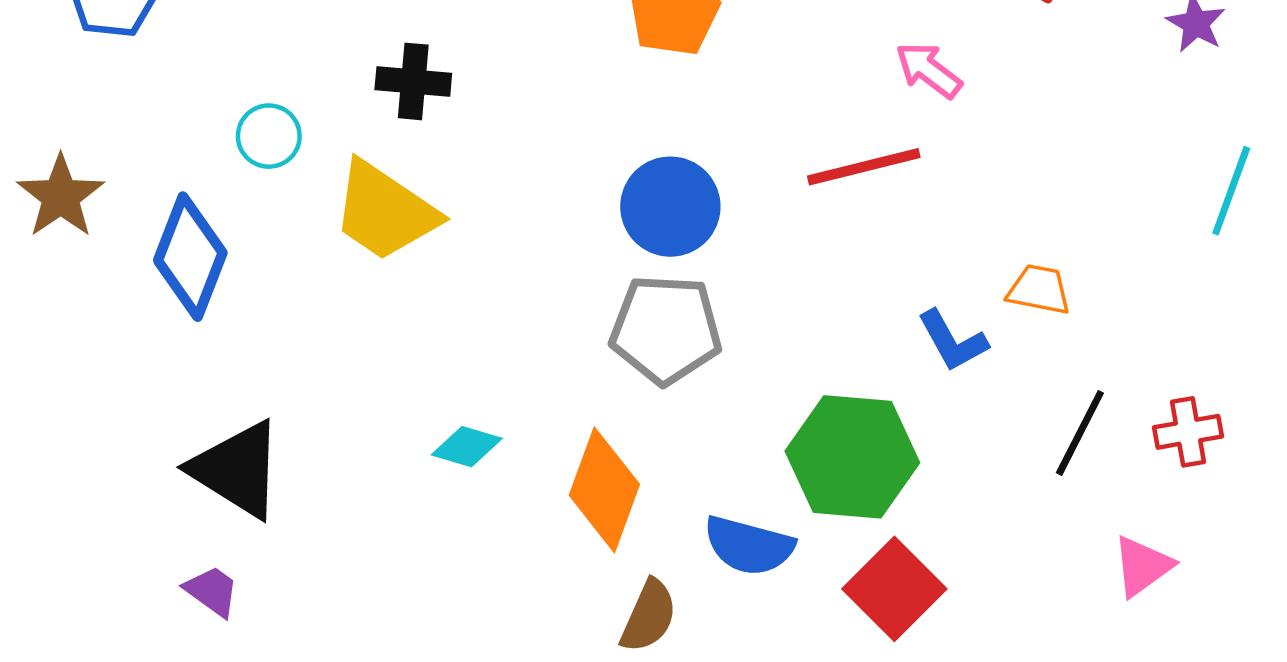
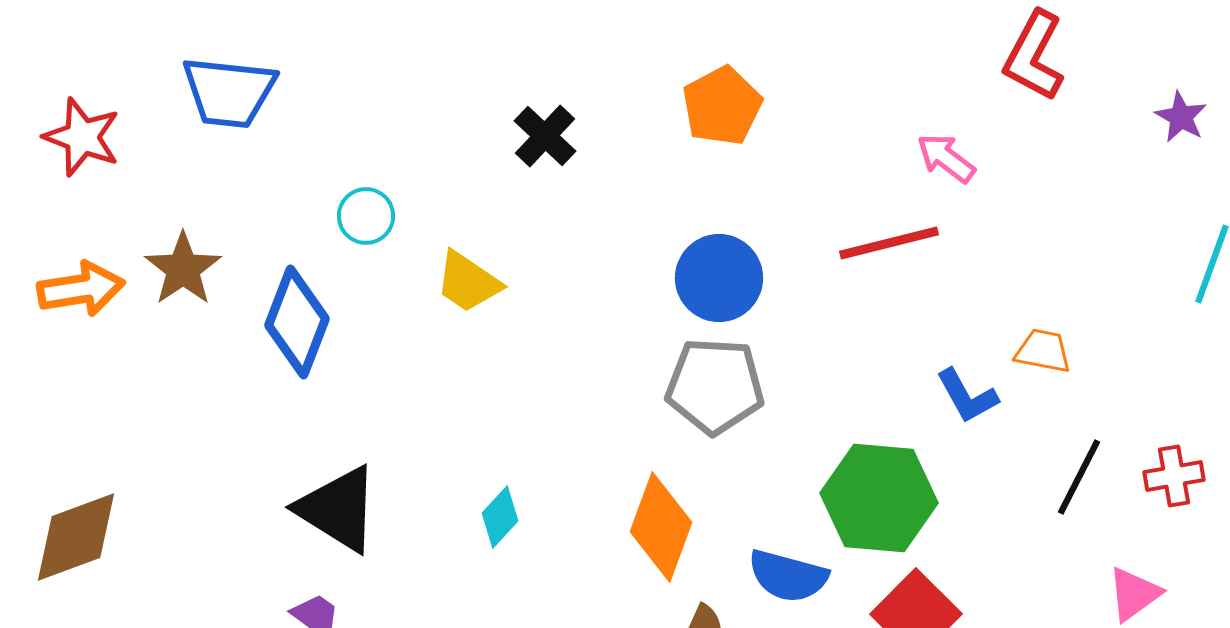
black cross: (413, 81) -> (545, 136), moved, turned 38
yellow trapezoid: (385, 211) -> (468, 282), size x0.7
cyan diamond: (467, 447) -> (500, 517), moved, turned -64

